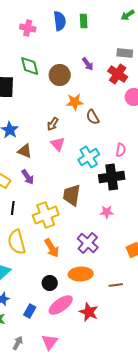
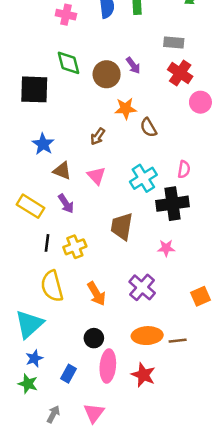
gray rectangle: (125, 53) -> (174, 43), moved
purple arrow: (88, 64) -> (133, 65), moved
pink triangle: (58, 144) -> (96, 176), moved
yellow cross: (46, 215) -> (75, 247), moved, size x0.7
orange ellipse: (81, 274) -> (147, 336), moved
pink ellipse: (61, 305) -> (108, 366), turned -50

